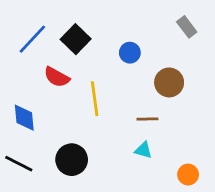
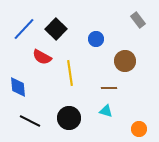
black circle: (72, 160) -> (69, 118), moved
black line: (19, 164) -> (30, 121), moved

